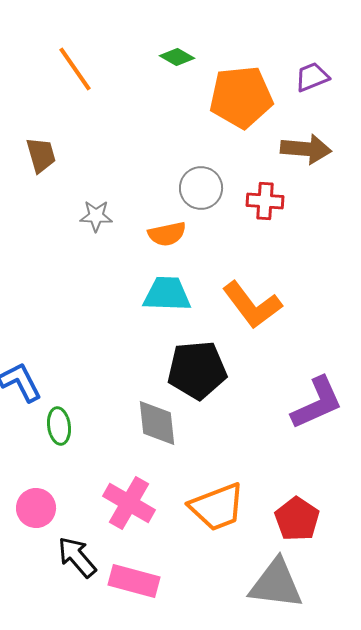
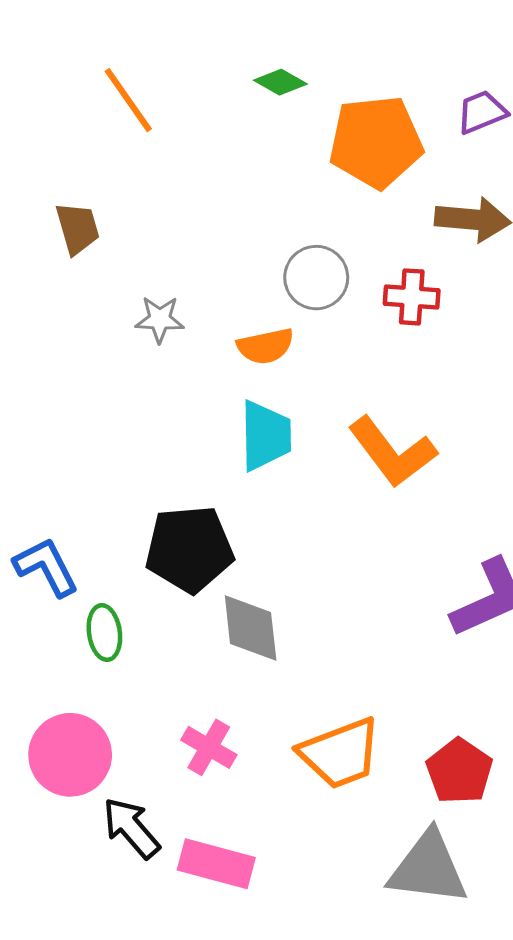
cyan trapezoid: (167, 294) -> (265, 436), turned 87
black pentagon: (197, 370) -> (189, 549), moved
pink cross: (129, 503) -> (209, 747), size x0.7
pink circle: (36, 508) -> (70, 755), size x1.4

